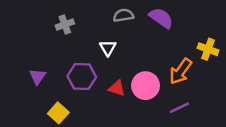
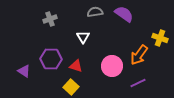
purple triangle: (38, 77) -> (24, 71), moved, turned -32
purple hexagon: (82, 77) -> (51, 59), moved
red triangle: (117, 88) -> (76, 66), moved
yellow square: (58, 113) -> (71, 87), moved

